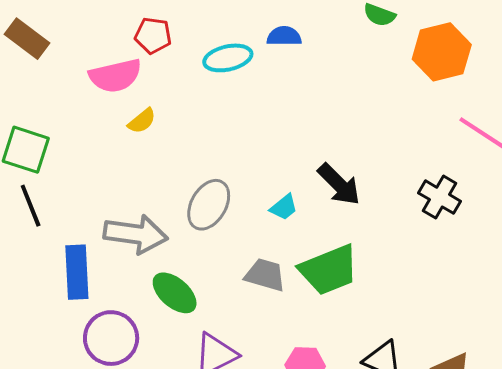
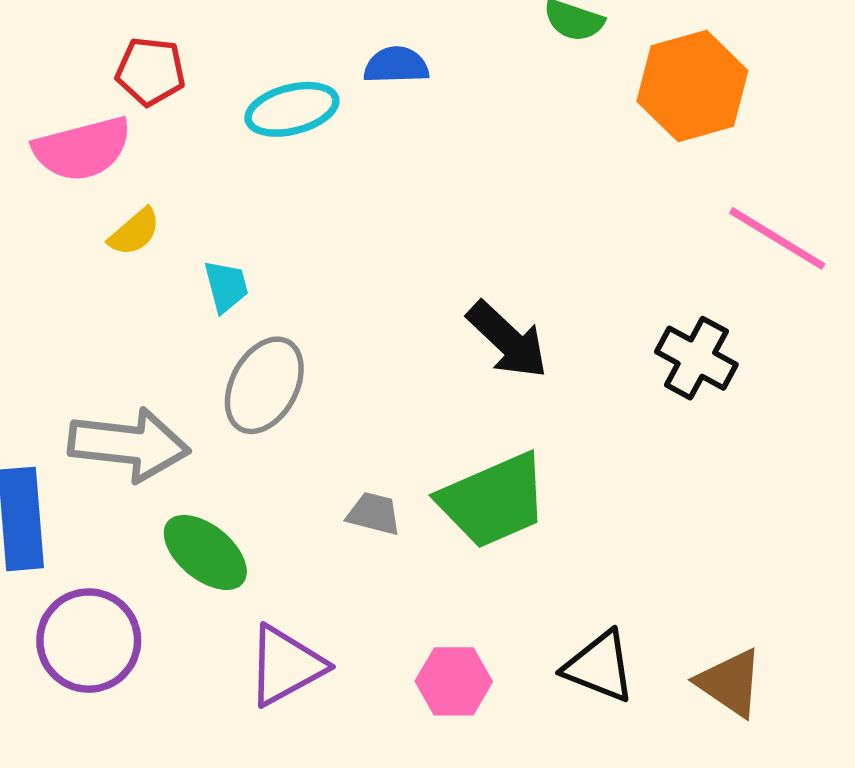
cyan trapezoid: (284, 207) -> (226, 286), moved, turned -64
gray trapezoid: (265, 275) -> (374, 514), size x0.7

